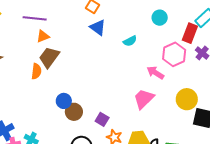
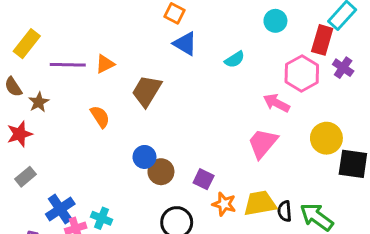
purple line: (35, 18) -> (68, 65), moved
brown trapezoid: (49, 57) -> (147, 91), moved
orange semicircle: (36, 71) -> (100, 117), turned -35

